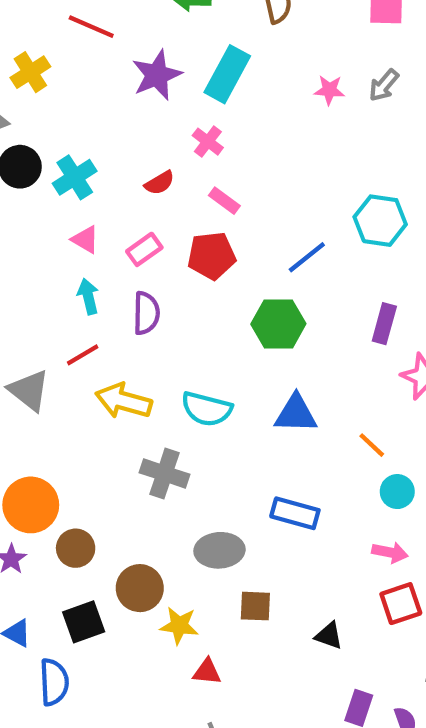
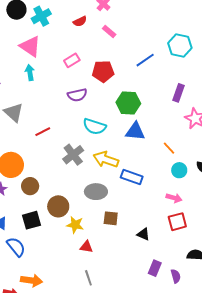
pink triangle: (85, 240) -> (30, 46), moved, size x1.6
pink rectangle: (144, 249) -> (72, 60), moved
red pentagon: (212, 256) -> (103, 71), moved
cyan arrow: (88, 296) -> (30, 73), moved
purple semicircle: (146, 313) -> (77, 95), moved, turned 72
green hexagon: (278, 324) -> (128, 103), moved
red line: (83, 355) -> (43, 132), moved
yellow arrow: (124, 401) -> (106, 159), moved
gray cross: (165, 473) -> (73, 155), turned 30
blue semicircle: (54, 682) -> (16, 247), turned -40

